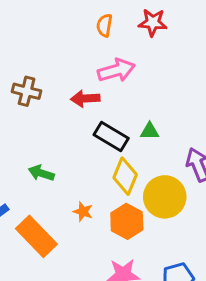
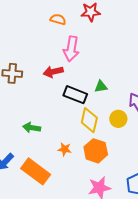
orange semicircle: (104, 25) -> (58, 19), turned 105
pink arrow: (116, 70) -> (71, 49), turned 125
yellow circle: (165, 197) -> (118, 119), moved, size x0.6

